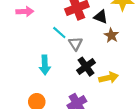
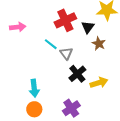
black triangle: (101, 17) -> (88, 27), turned 48
cyan arrow: (45, 65) -> (34, 88), moved

